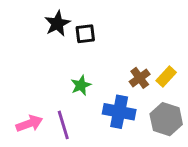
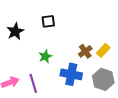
black star: (57, 24) -> (15, 31), moved

